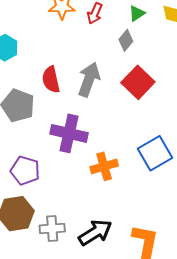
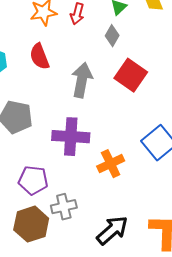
red semicircle: (51, 79) -> (40, 56), moved
gray cross: (52, 228) -> (64, 207), moved

